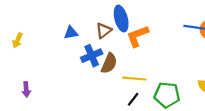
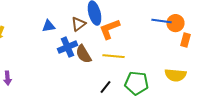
brown semicircle: (109, 63) -> (84, 54), turned 126
yellow line: (134, 79) -> (114, 56), moved

